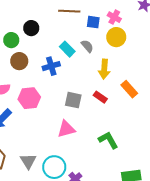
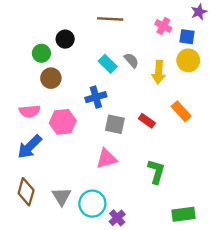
blue square: (93, 22) -> (187, 37), moved
yellow circle: (116, 37) -> (188, 60), moved
blue cross: (51, 66) -> (96, 97), moved
yellow arrow: (104, 69) -> (159, 72), moved
green L-shape: (108, 140) -> (156, 172), turned 45

